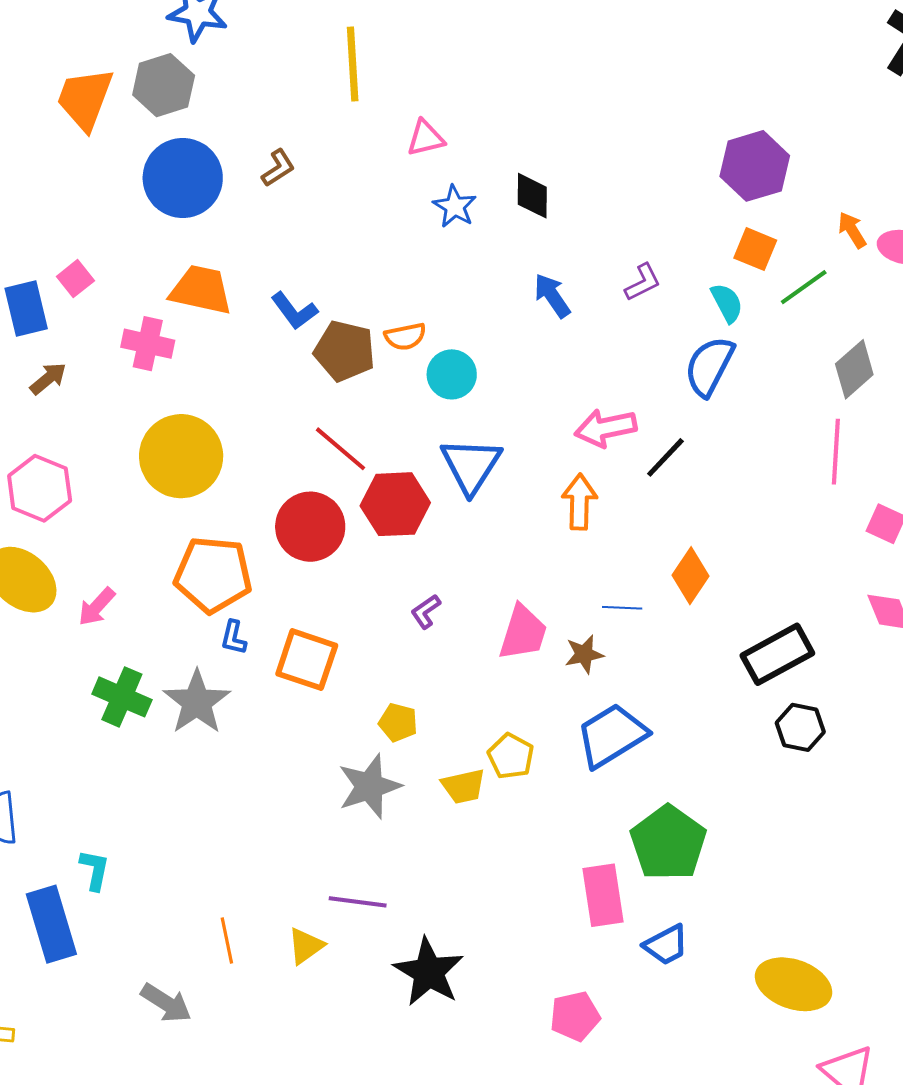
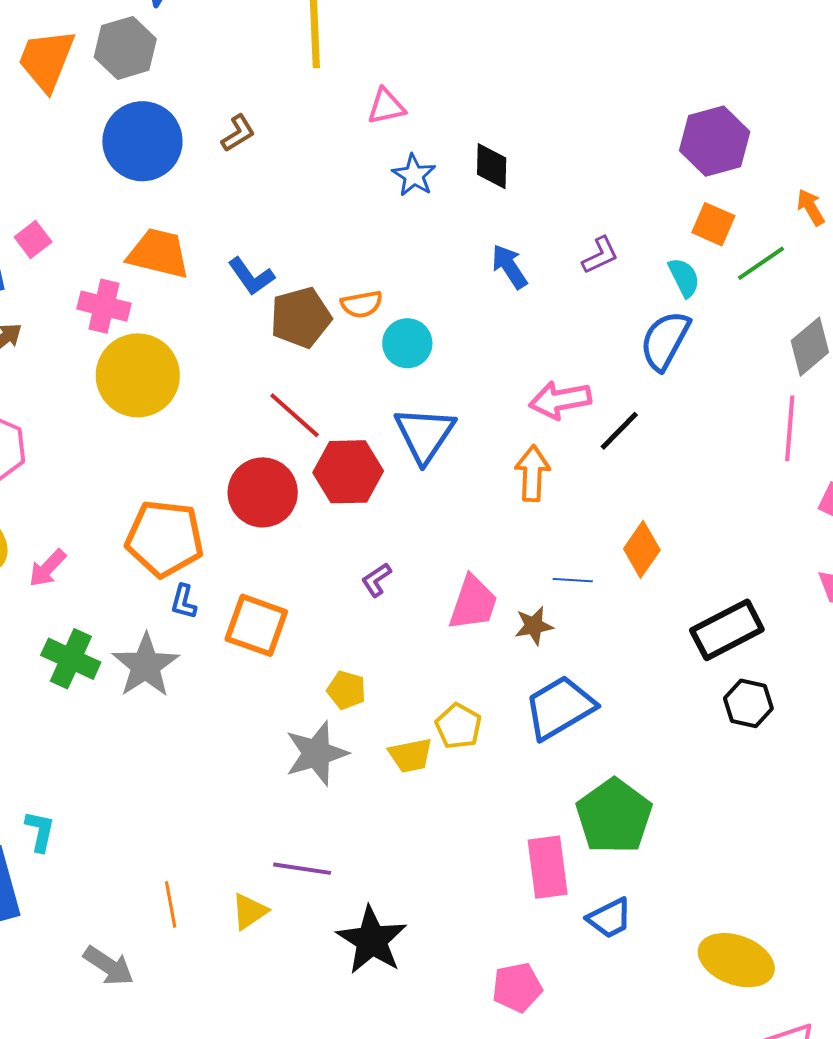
brown pentagon: (345, 351) -> (301, 318), turned -30
yellow circle: (181, 456) -> (138, 375), moved

